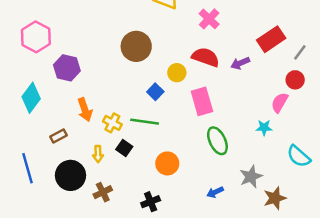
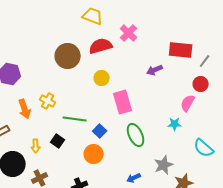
red rectangle: (271, 39) -> (181, 50), turned 40
red semicircle: (206, 57) -> (101, 46), moved, turned -35
blue square: (155, 92) -> (100, 131), moved
yellow cross: (112, 123) -> (48, 101), moved

